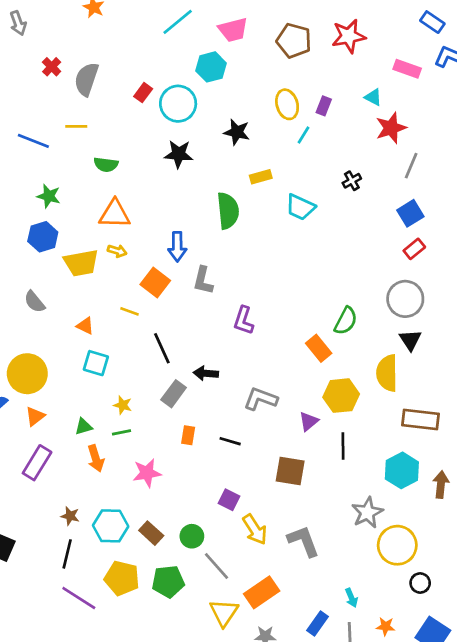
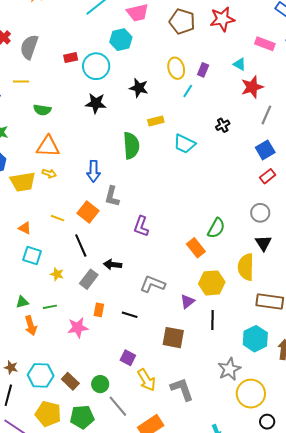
red rectangle: (143, 93) -> (71, 58), turned 40
orange square: (155, 283) -> (88, 212), moved
gray circle: (405, 299) -> (260, 213), size x0.7
yellow star: (123, 405) -> (57, 274), moved
pink star: (147, 473) -> (78, 328), moved

